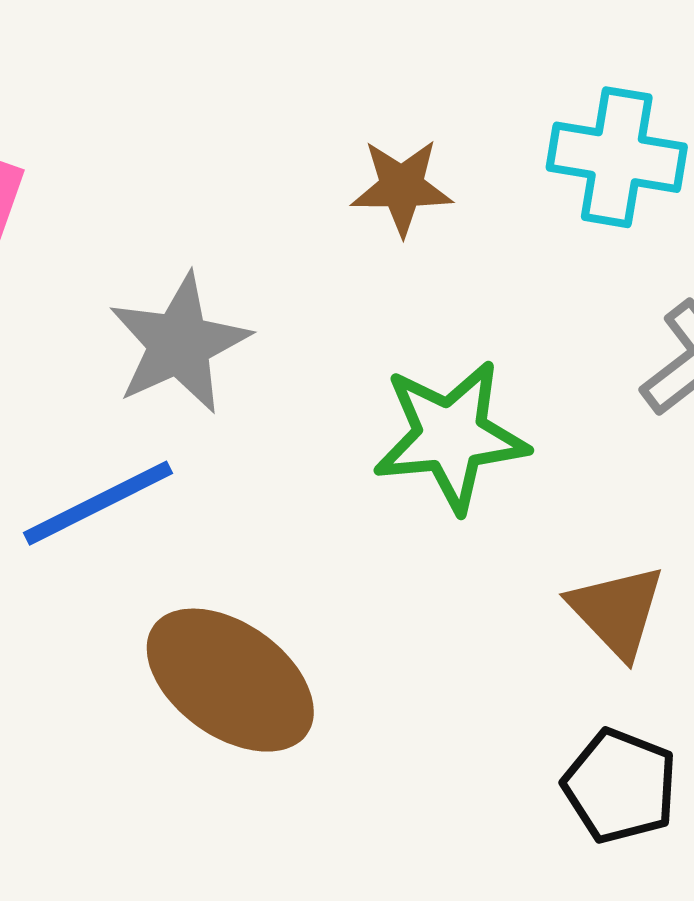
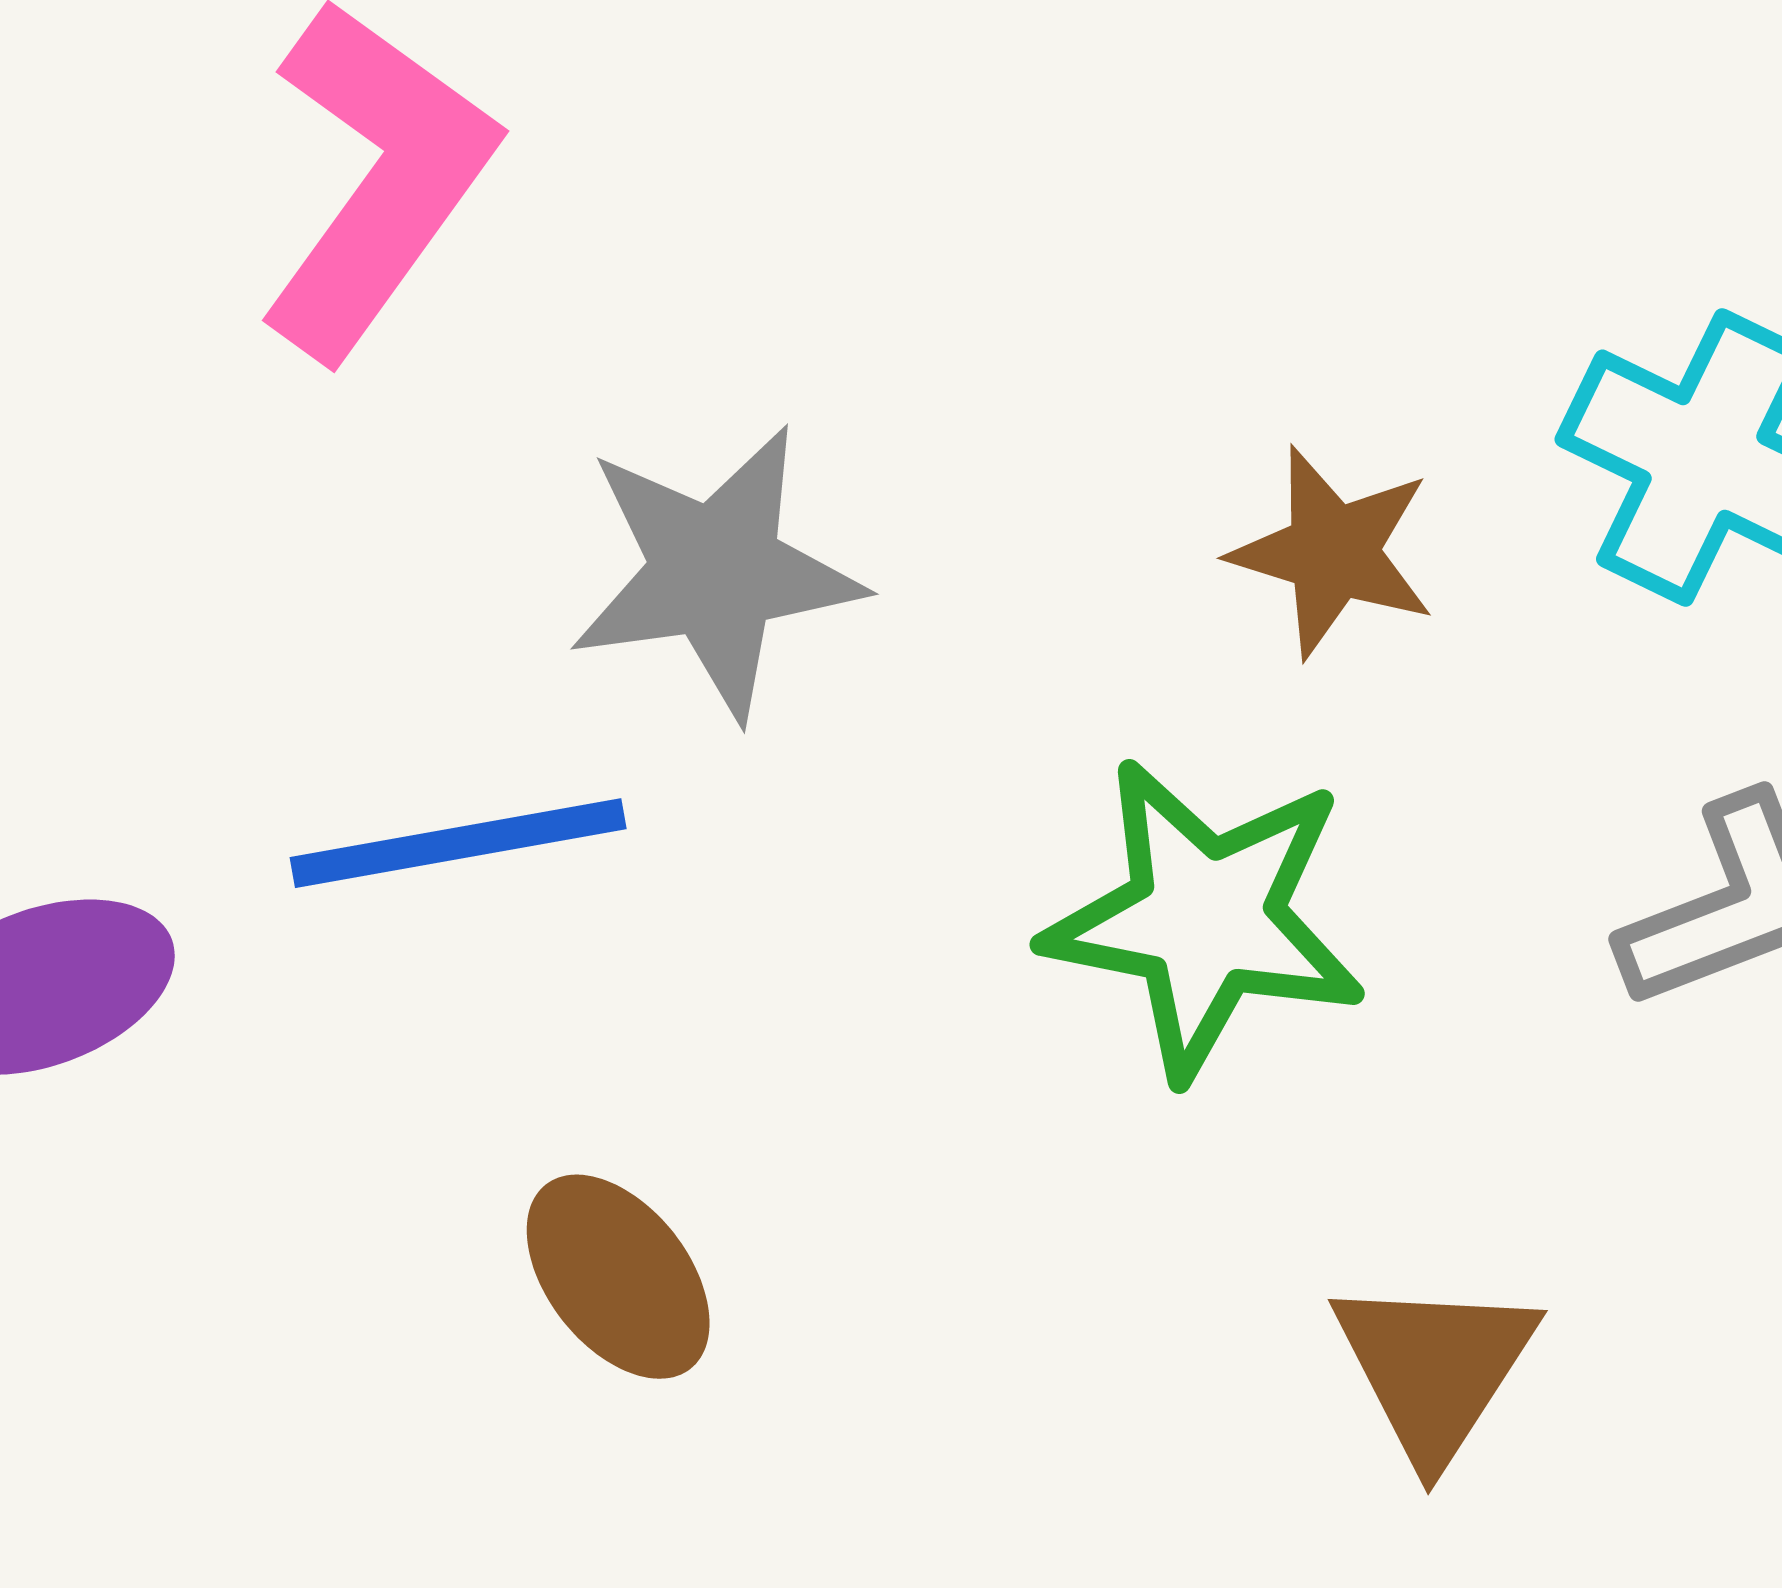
brown star: (402, 187) -> (1333, 552), moved
brown ellipse: (230, 680) -> (618, 1277), size x0.6

